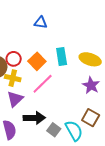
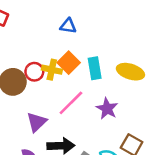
orange square: (37, 61) -> (69, 63), moved
yellow cross: (13, 78) -> (52, 70), moved
purple star: (91, 85) -> (107, 109), moved

